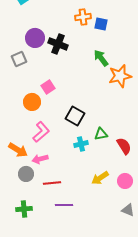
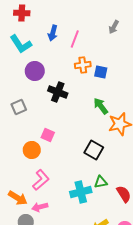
purple circle: (35, 38) -> (35, 71), moved
pink square: (48, 87) -> (48, 135), turned -32
black square: (75, 116) -> (94, 150), moved
cyan cross: (81, 144) -> (81, 192), size x1.5

